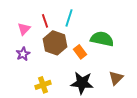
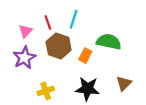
orange rectangle: (80, 52) -> (85, 56), turned 64
purple star: (23, 54) -> (24, 58), size x1.5

